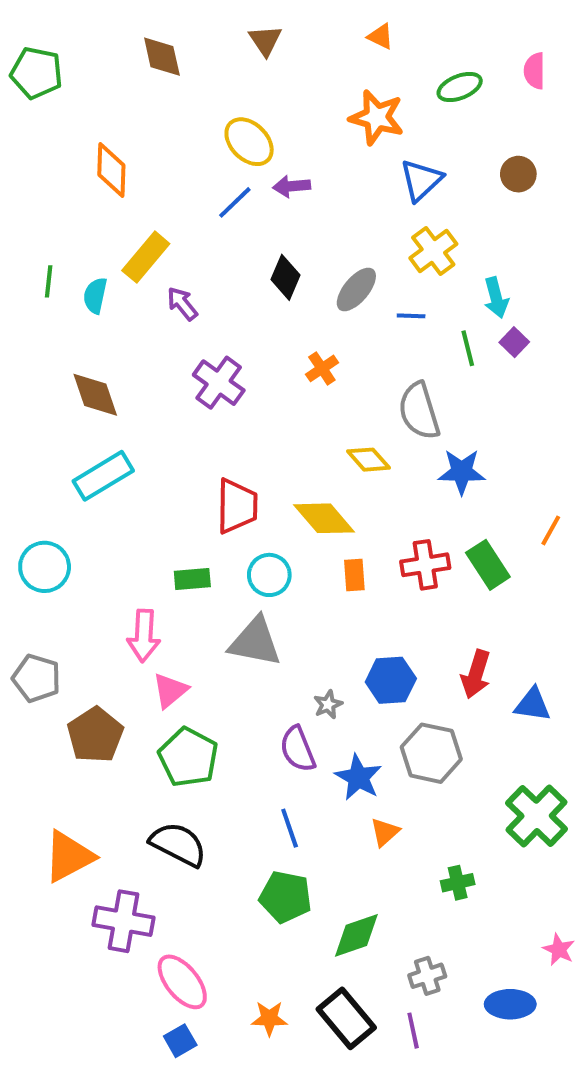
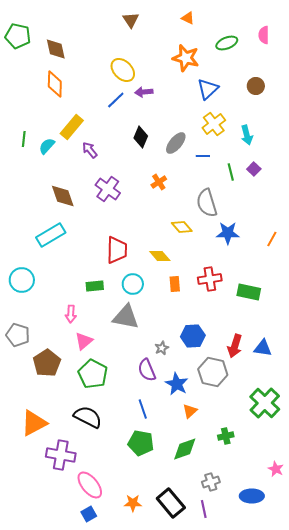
brown diamond: (162, 57) -> (56, 49), moved
cyan semicircle: (95, 296) -> (47, 146), turned 30
cyan arrow: (496, 298) -> (247, 135), moved
brown diamond: (95, 395) -> (63, 196), moved
yellow diamond: (324, 518) -> (160, 256), size x0.7
orange line: (551, 530) -> (272, 239), moved
green rectangle: (488, 565) -> (249, 292), moved, turned -45
pink arrow: (144, 636) -> (71, 314), size x0.7
red arrow: (476, 674) -> (235, 346), moved
green diamond: (356, 935) -> (185, 449), moved

